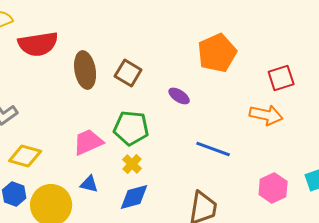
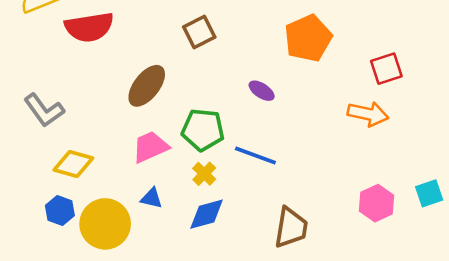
brown ellipse: (85, 70) -> (147, 86), moved, turned 48
brown square: (128, 73) -> (199, 32), moved, turned 32
blue line: (213, 149) -> (255, 155), moved

